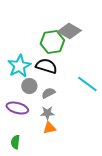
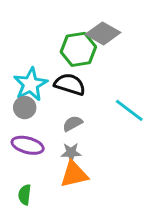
gray circle: (29, 86) -> (25, 108), moved
orange triangle: (49, 128) -> (74, 174), size x1.5

